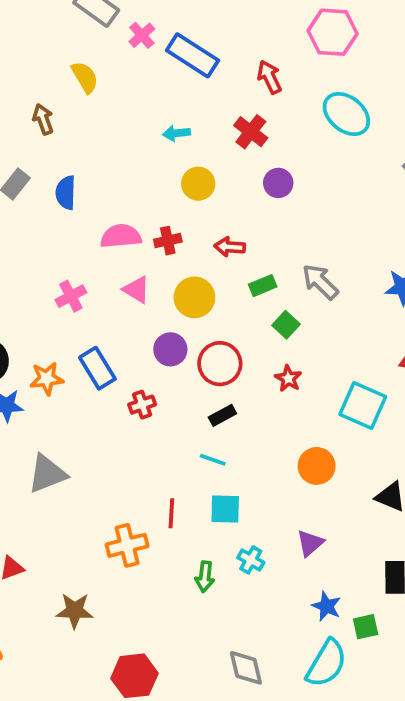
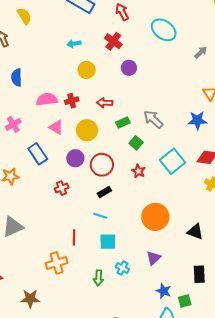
pink cross: (71, 296) -> (13, 124), moved
blue rectangle: (97, 368) -> (38, 154), moved
cyan square: (363, 405) -> (173, 161), moved, turned 30
orange circle: (317, 466) -> (155, 217), size x1.4
red line: (171, 513) -> (74, 237), moved

